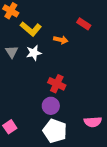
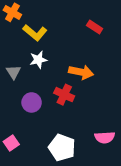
orange arrow: (61, 40) -> (81, 72), moved, size x1.5
gray triangle: (12, 52) -> (14, 72), moved
purple circle: (51, 106) -> (32, 102), moved

